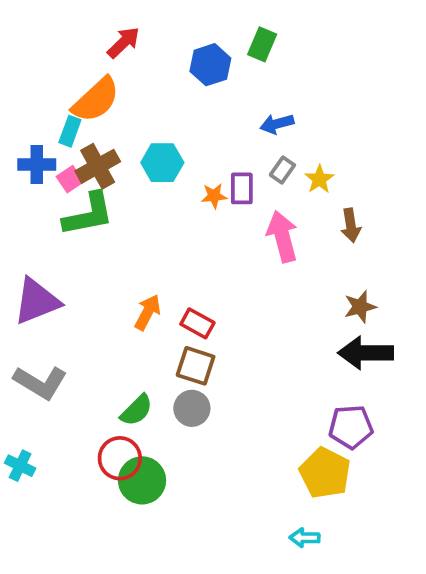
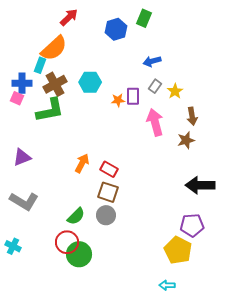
pink square: (70, 179) -> (17, 98), moved, turned -32
purple triangle: (37, 301) -> (22, 157), size x0.7
brown star: (360, 307) -> (186, 140), moved

